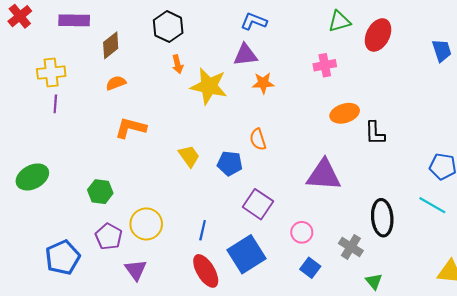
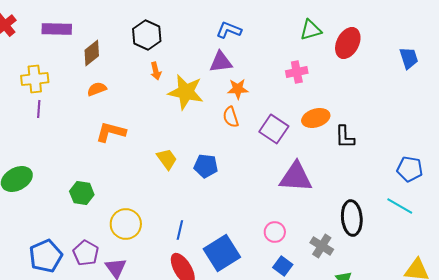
orange semicircle: (258, 139) -> (231, 117), moved
purple square: (258, 204) -> (274, 129), moved
purple pentagon: (109, 237) -> (86, 253), moved

